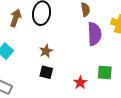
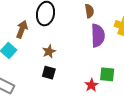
brown arrow: (16, 18) -> (22, 29), moved
red star: (80, 83) -> (91, 85), moved

